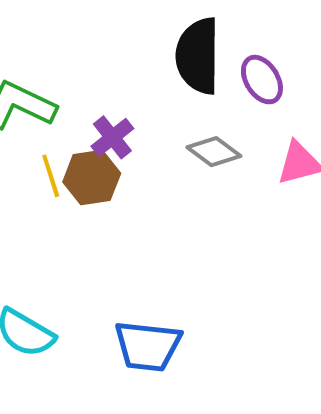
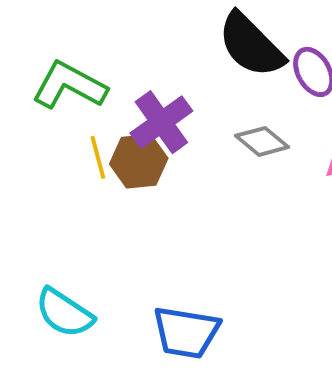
black semicircle: (198, 56) -> (251, 45), turned -48
purple cross: (112, 137) -> (161, 122), size x1.4

